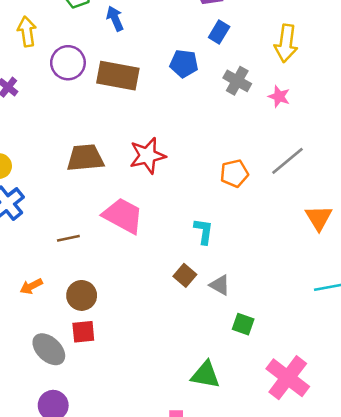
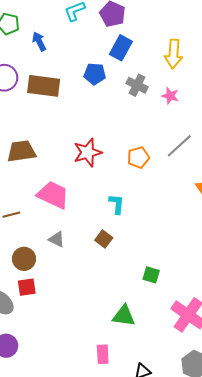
blue rectangle: (219, 32) -> (121, 48), size x1.4
red star: (148, 156) -> (88, 152), moved
gray triangle: (220, 285) -> (57, 239), moved

